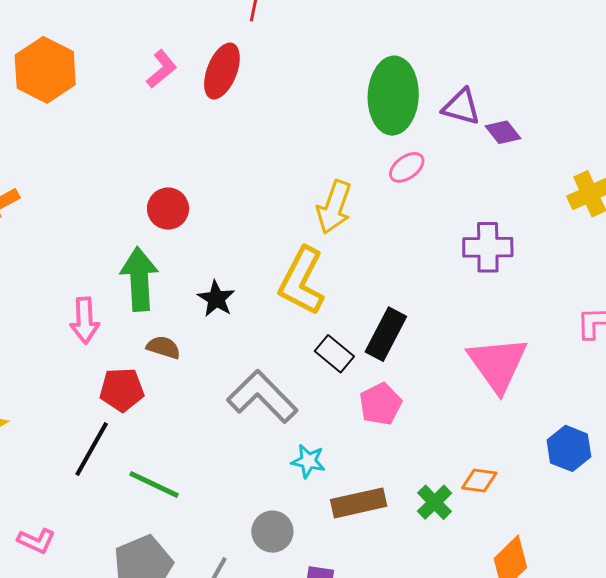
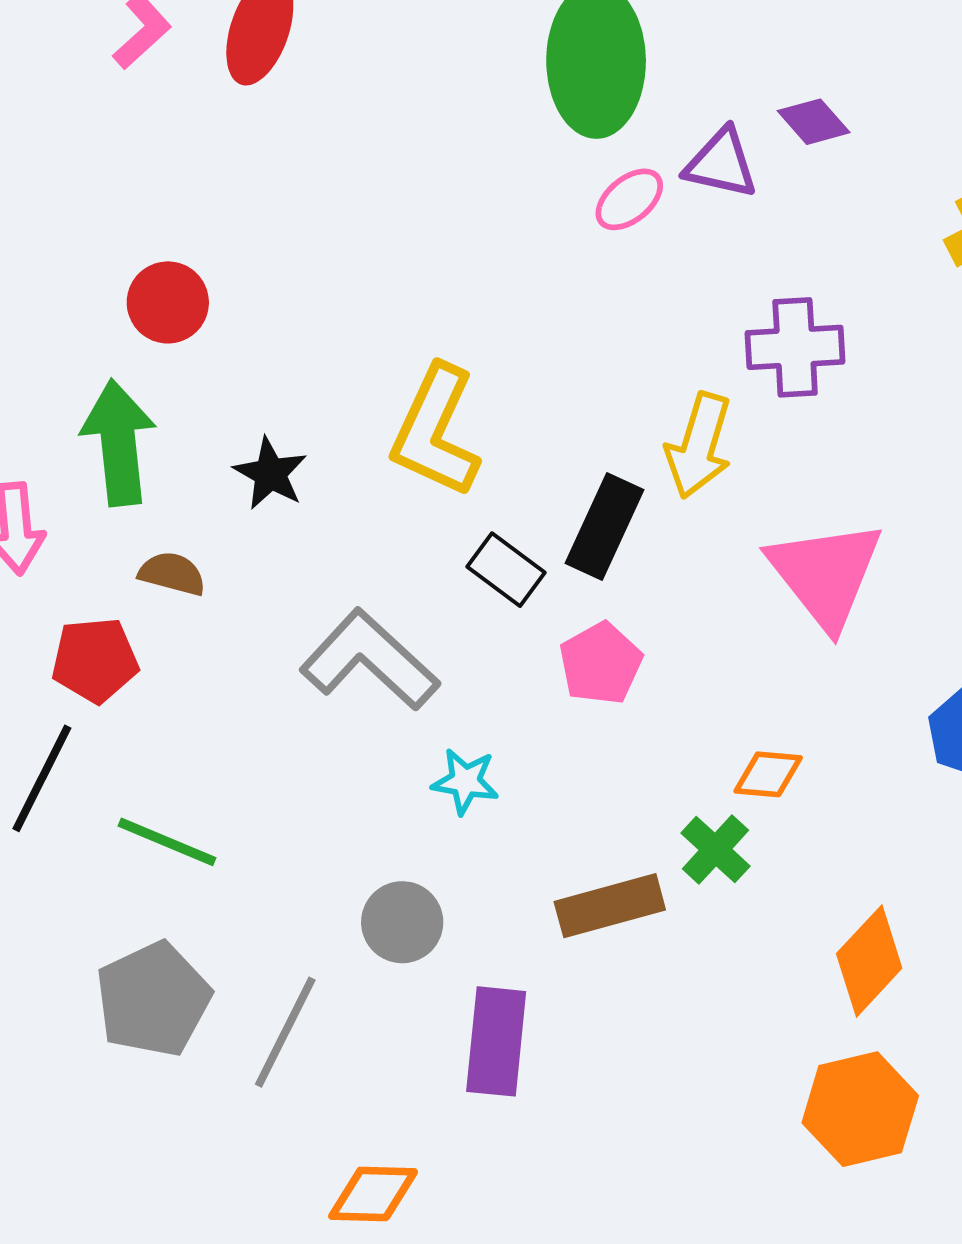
purple triangle: (461, 107) -> (721, 163), moved
yellow arrow: (334, 207) -> (699, 446), moved
orange diamond: (479, 481) -> (768, 774), moved
brown rectangle: (359, 503) -> (610, 906), moved

